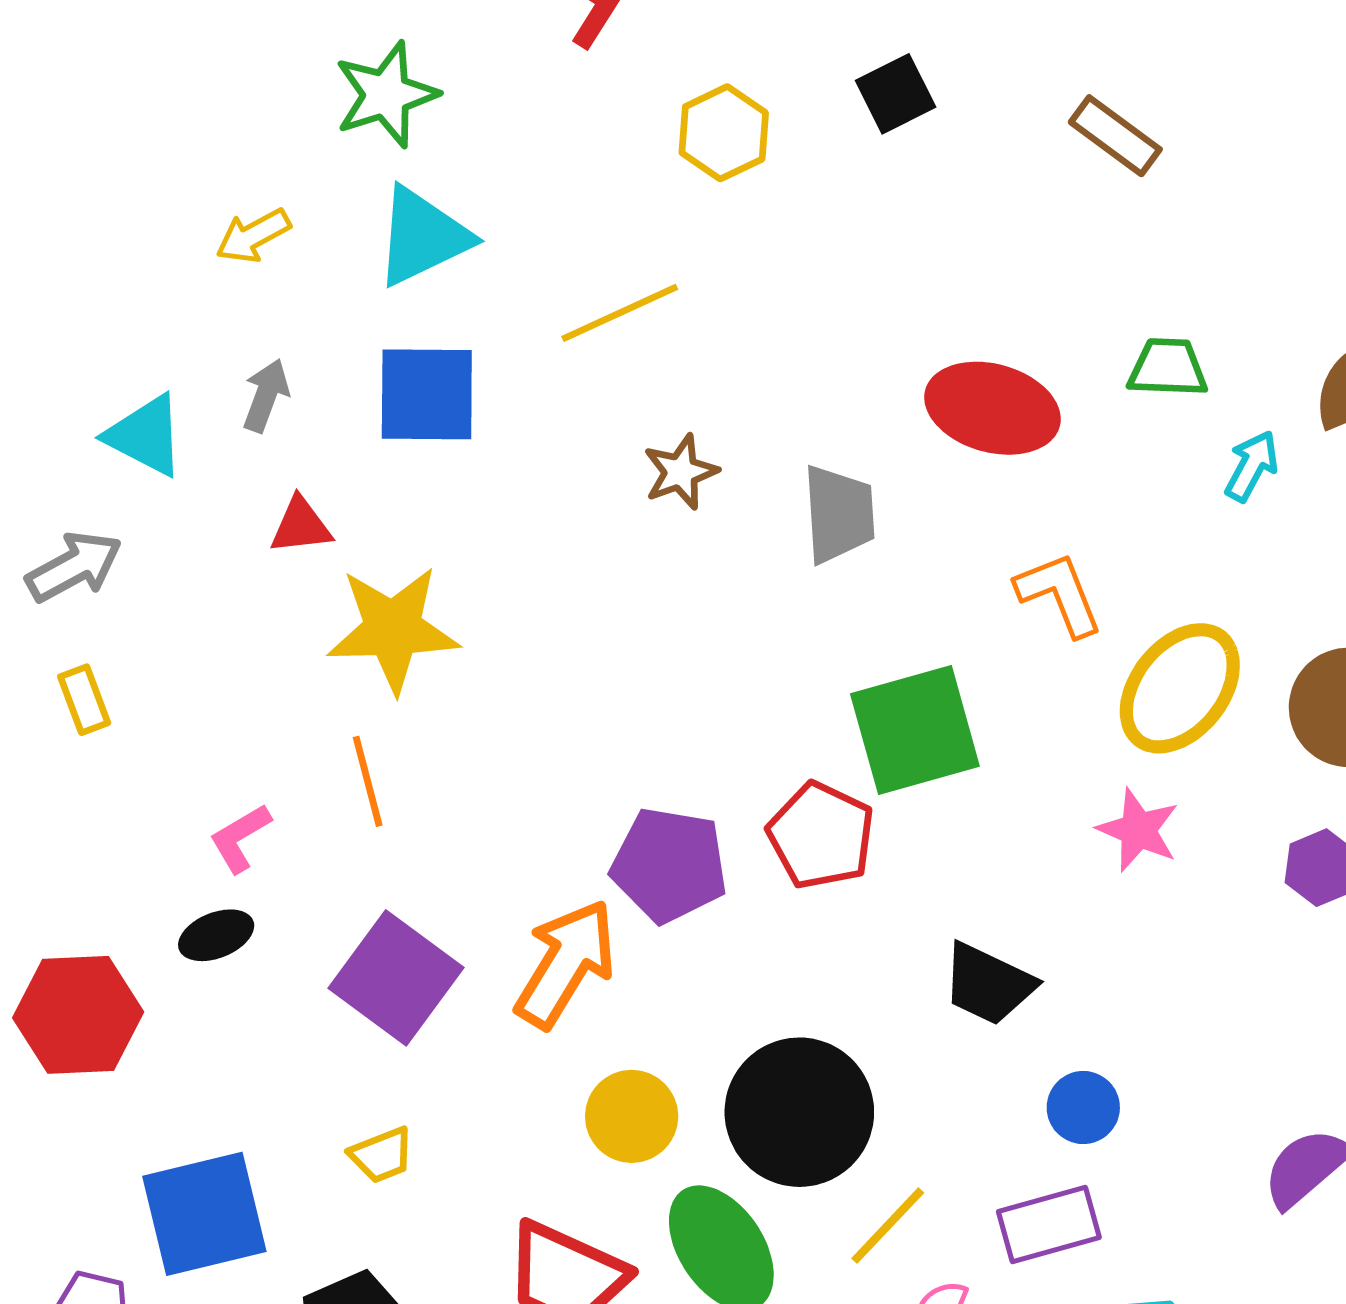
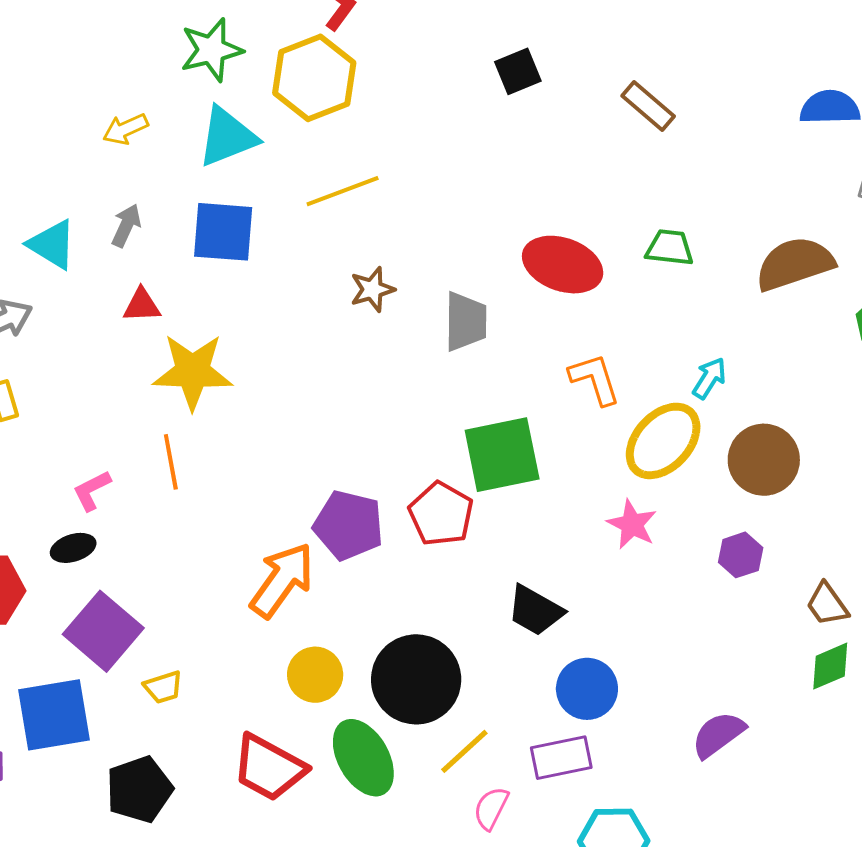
yellow hexagon: (724, 133) -> (314, 78), moved, size x1.5
cyan arrow: (1252, 466) -> (709, 378), moved
purple square: (396, 978) -> (103, 631), moved
blue circle: (1083, 1108) -> (587, 689), size x1.4

